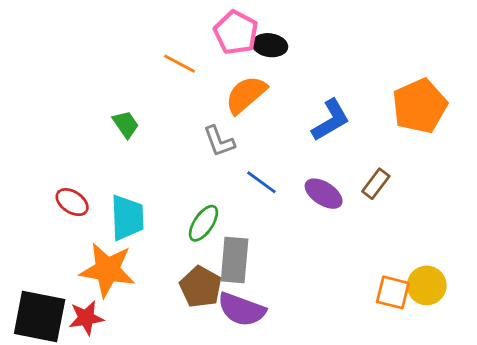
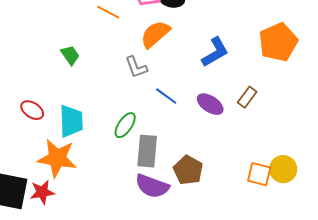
brown pentagon: (201, 287) -> (188, 170), moved

